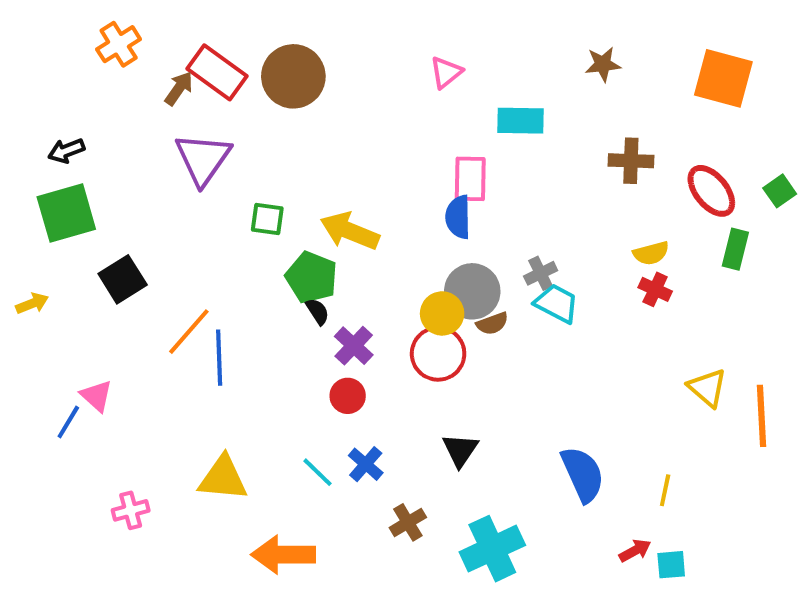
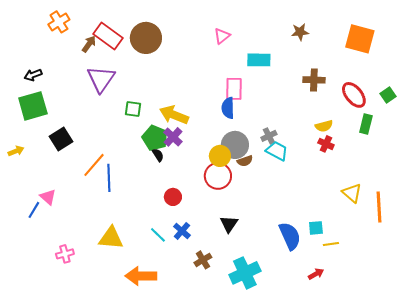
purple cross: (354, 346) -> (173, 137), moved
yellow line: (665, 490) -> (331, 244), turned 70
cyan square: (671, 565) -> (316, 228), moved

